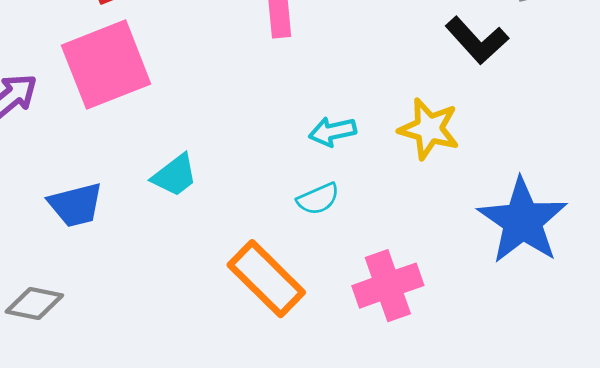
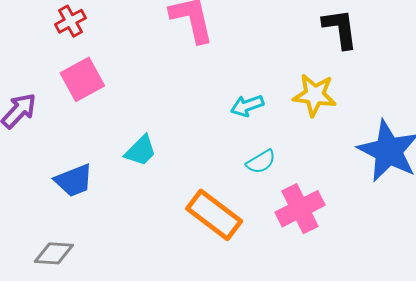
black L-shape: (477, 40) -> (340, 29), turned -138
pink square: (106, 65) -> (82, 79), size x0.7
cyan semicircle: (318, 199) -> (261, 162), moved

